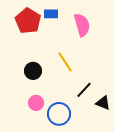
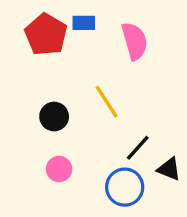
blue circle: (59, 114) -> (125, 187), moved

